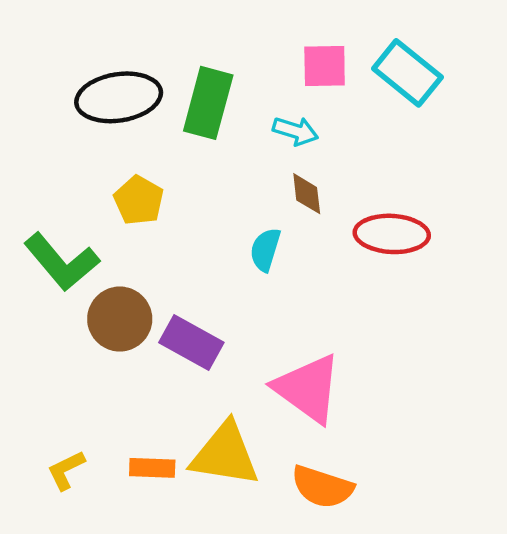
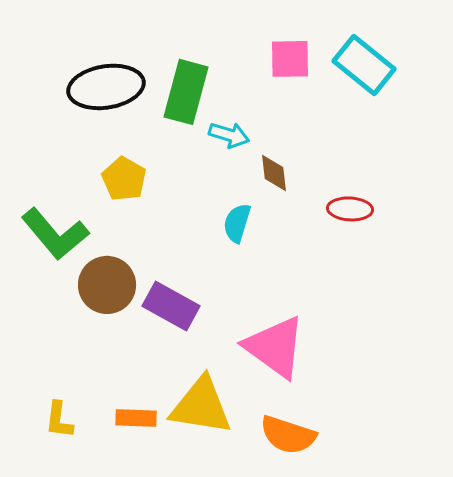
cyan arrow: (295, 131) -> (229, 135), moved
red ellipse: (392, 234) -> (350, 209), size x0.7
yellow L-shape: (66, 470) -> (59, 420), turned -57

